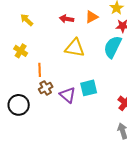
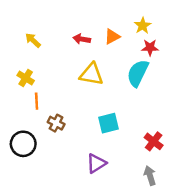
orange line: (40, 70) -> (37, 101), moved
brown cross: (46, 88) -> (56, 123), turned -32
purple triangle: (68, 95) -> (96, 163), moved, turned 48

